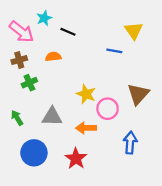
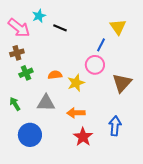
blue line: (114, 51) -> (101, 45), turned -72
orange semicircle: (53, 57) -> (55, 75), moved
yellow star: (86, 94) -> (76, 83), turned 30
pink circle: (108, 109) -> (95, 65), moved
red star: (76, 158) -> (83, 137), moved

